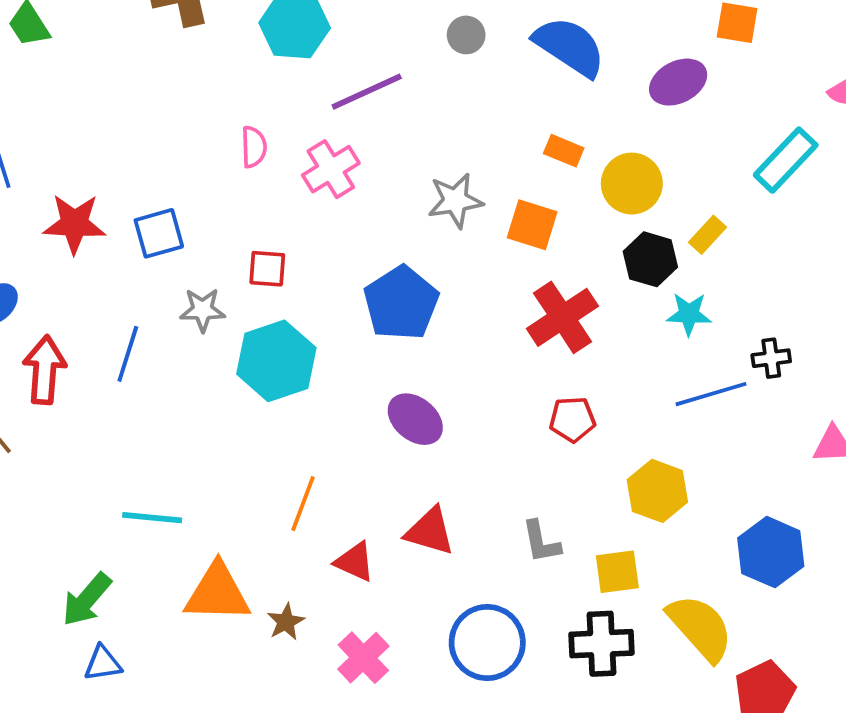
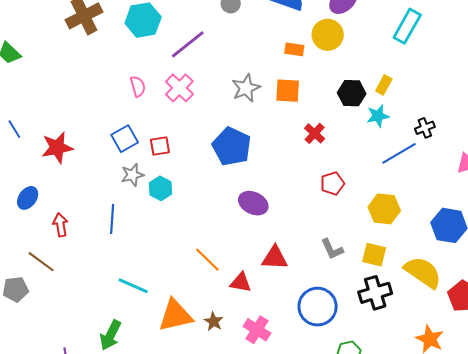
yellow circle: (632, 184) -> (328, 35), moved
blue square: (159, 233) -> (125, 139), moved
yellow rectangle: (708, 235) -> (384, 85), moved
red cross: (562, 317) -> (315, 133), size x0.6
blue line: (128, 354) -> (112, 219), moved
cyan hexagon: (276, 361) -> (160, 188), moved, size x0.6
red arrow: (45, 370) -> (60, 225), size x0.7
orange line: (303, 504) -> (207, 260), turned -52
cyan line: (152, 518) -> (133, 286), turned 32
yellow square: (617, 572) -> (374, 255), turned 35

